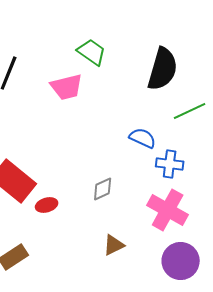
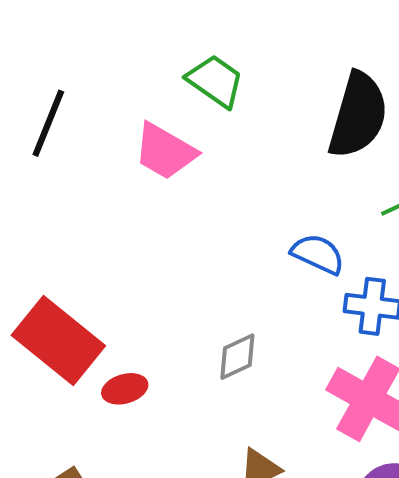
pink trapezoid: (67, 87) -> (165, 151), turned 44

